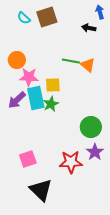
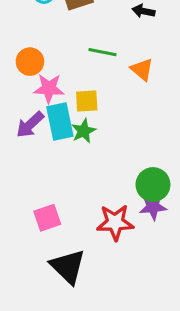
green line: (71, 61) -> (103, 52), moved
green circle: (91, 127) -> (153, 185), moved
purple star: (95, 152) -> (153, 207), turned 30

